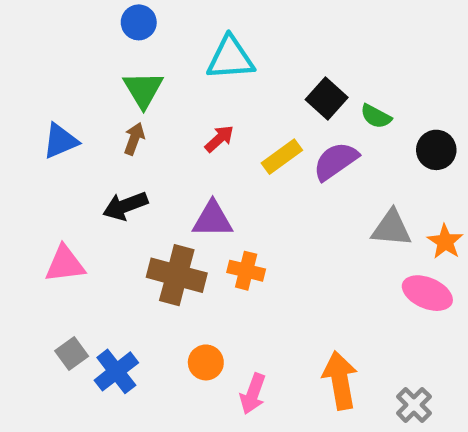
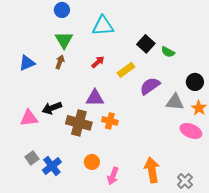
black circle: (436, 150) -> (195, 82), moved
purple semicircle: (336, 161) -> (150, 86), moved
black arrow: (125, 206) -> (52, 108), moved

